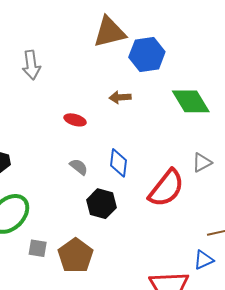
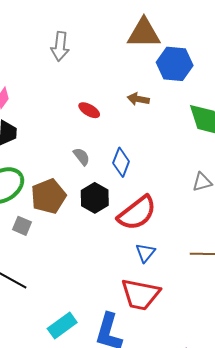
red semicircle: (166, 188) -> (137, 213), moved
brown pentagon: (76, 256) -> (49, 196), moved
blue triangle: (204, 260) -> (145, 253), moved, turned -40

